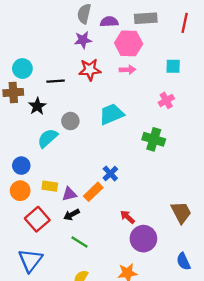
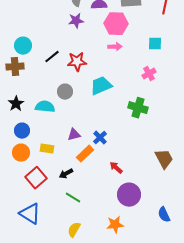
red star: (90, 70) -> (77, 62), moved
black line: (56, 81) -> (52, 57), turned -35
black star: (37, 106) -> (16, 104), moved
cyan semicircle: (48, 138) -> (45, 107), turned 48
purple triangle: (69, 194) -> (74, 135), moved
brown trapezoid: (181, 212) -> (164, 159), moved
red arrow: (127, 217) -> (116, 168), moved
blue triangle: (30, 260) -> (30, 214), turned -35

